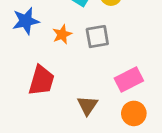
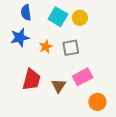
pink rectangle: (129, 79) -> (83, 77), moved
brown triangle: (87, 105) -> (59, 86), moved

